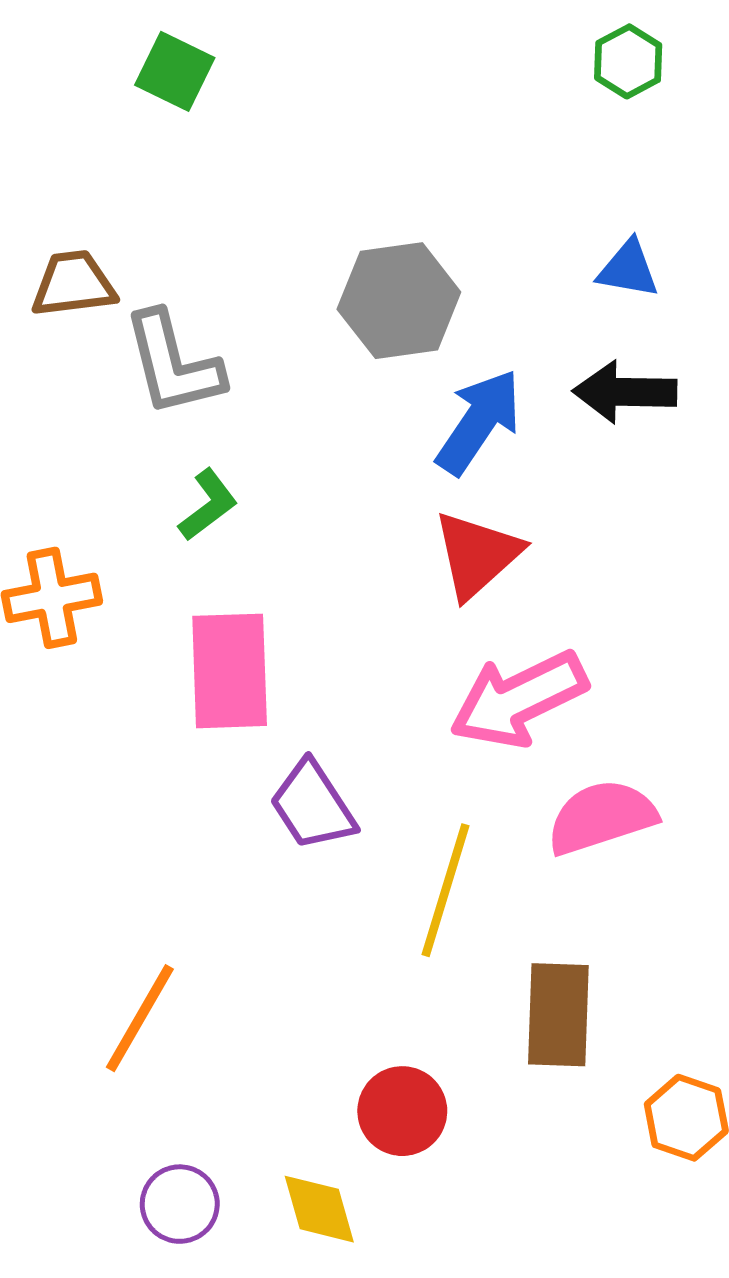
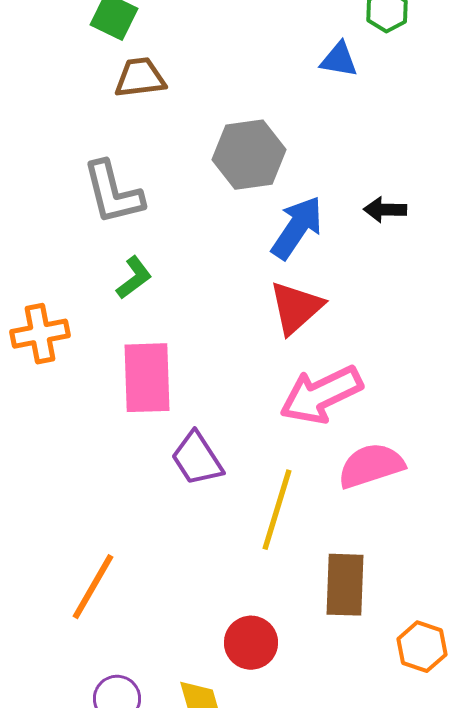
blue triangle: (628, 269) -> (339, 60), moved
brown trapezoid: (73, 284) -> (140, 78), moved
black arrow: (625, 392) -> (385, 210), size x0.7

